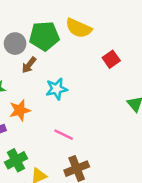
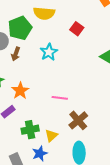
cyan star: (56, 89) -> (49, 52), moved
green cross: (16, 160) -> (30, 130), turned 36

